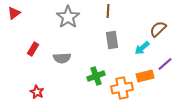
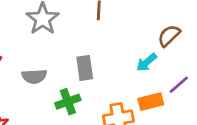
gray rectangle: (112, 40) -> (85, 68), moved
green cross: (96, 76) -> (68, 102), moved

